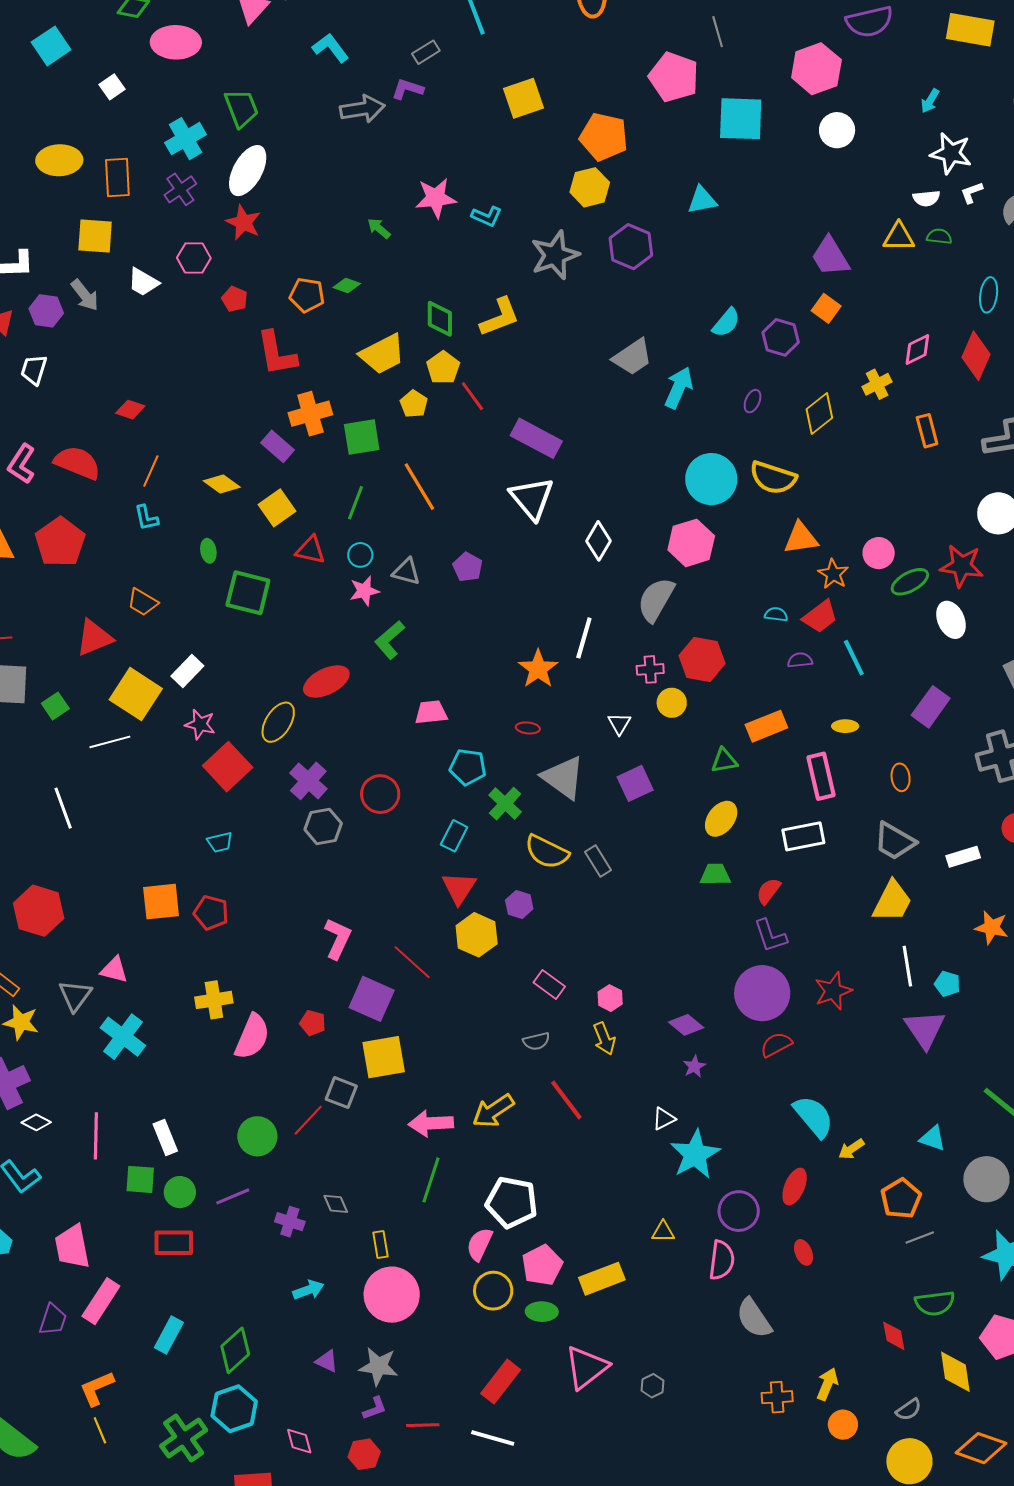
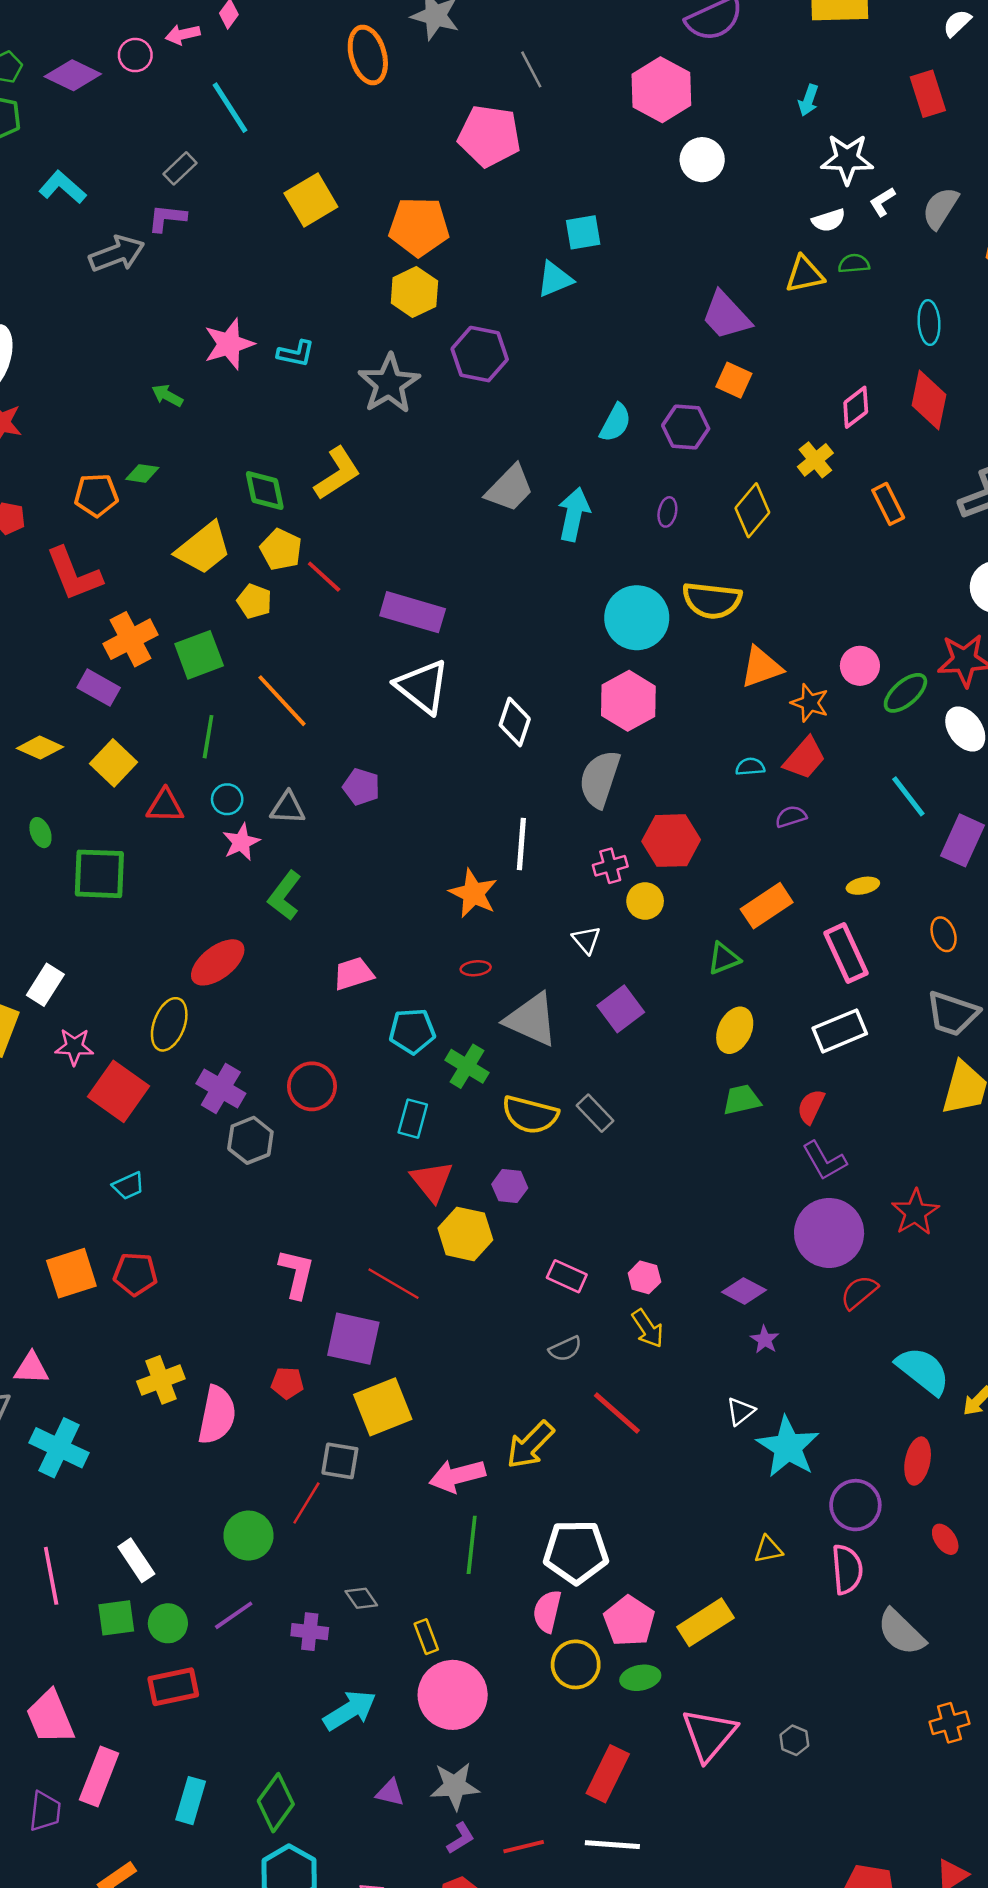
cyan square: (741, 119) -> (583, 232), moved, size x0.6
cyan line: (854, 658) -> (908, 796), moved
cyan arrow: (308, 1290) -> (350, 1710), size x1.4

